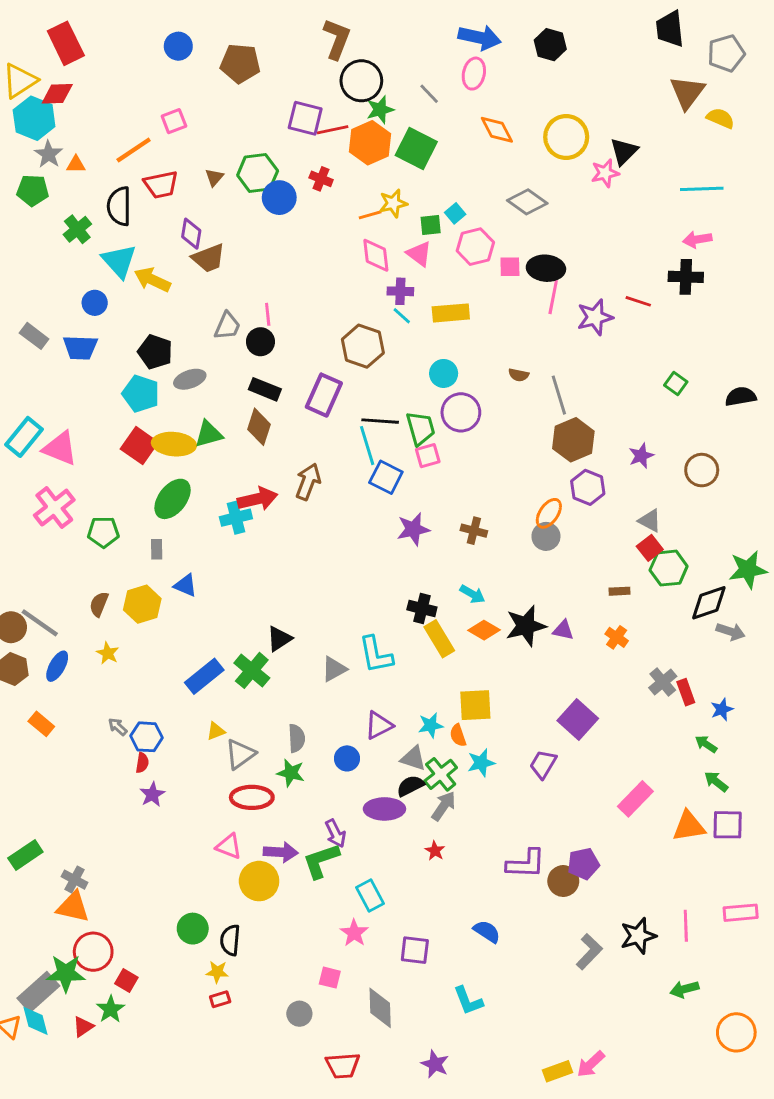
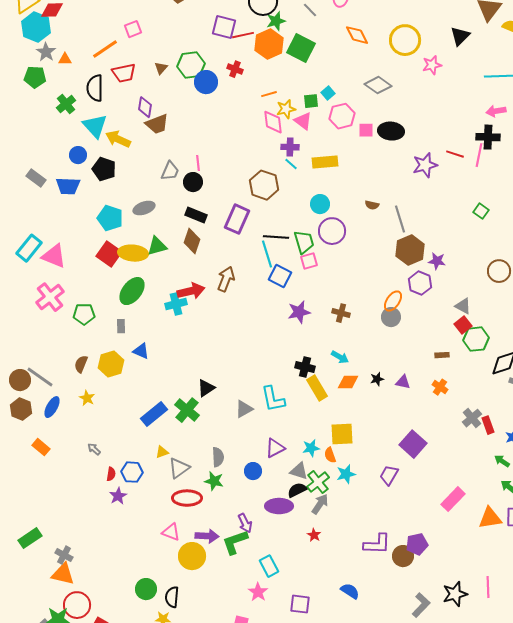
black triangle: (624, 151) -> (460, 36), moved
yellow star: (393, 203) -> (286, 109), moved
pink line: (553, 297) -> (479, 155), moved
black pentagon: (155, 352) -> (104, 169), moved
purple star: (641, 456) -> (437, 261), moved, turned 30
black star: (526, 626) -> (377, 379), size x0.5
orange diamond: (484, 630) -> (348, 382), turned -30
blue hexagon: (147, 737) -> (132, 472), moved

